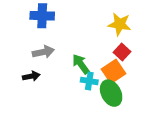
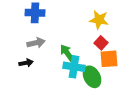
orange square: (113, 71) -> (109, 59), moved, turned 30
cyan cross: (89, 81) -> (74, 67), size x1.5

